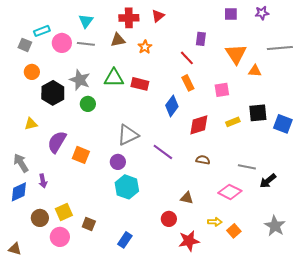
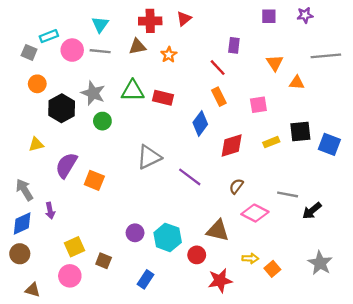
orange triangle: (236, 54) -> (275, 63), size x0.7
brown semicircle: (203, 160) -> (236, 186), turned -64
purple circle: (118, 162) -> (135, 233), moved
cyan hexagon: (127, 187) -> (168, 237), moved
pink diamond: (230, 192) -> (255, 213), moved
brown triangle: (187, 198) -> (218, 230), size x1.5
brown circle: (40, 218) -> (20, 254), moved
brown triangle: (15, 249) -> (33, 290), moved

